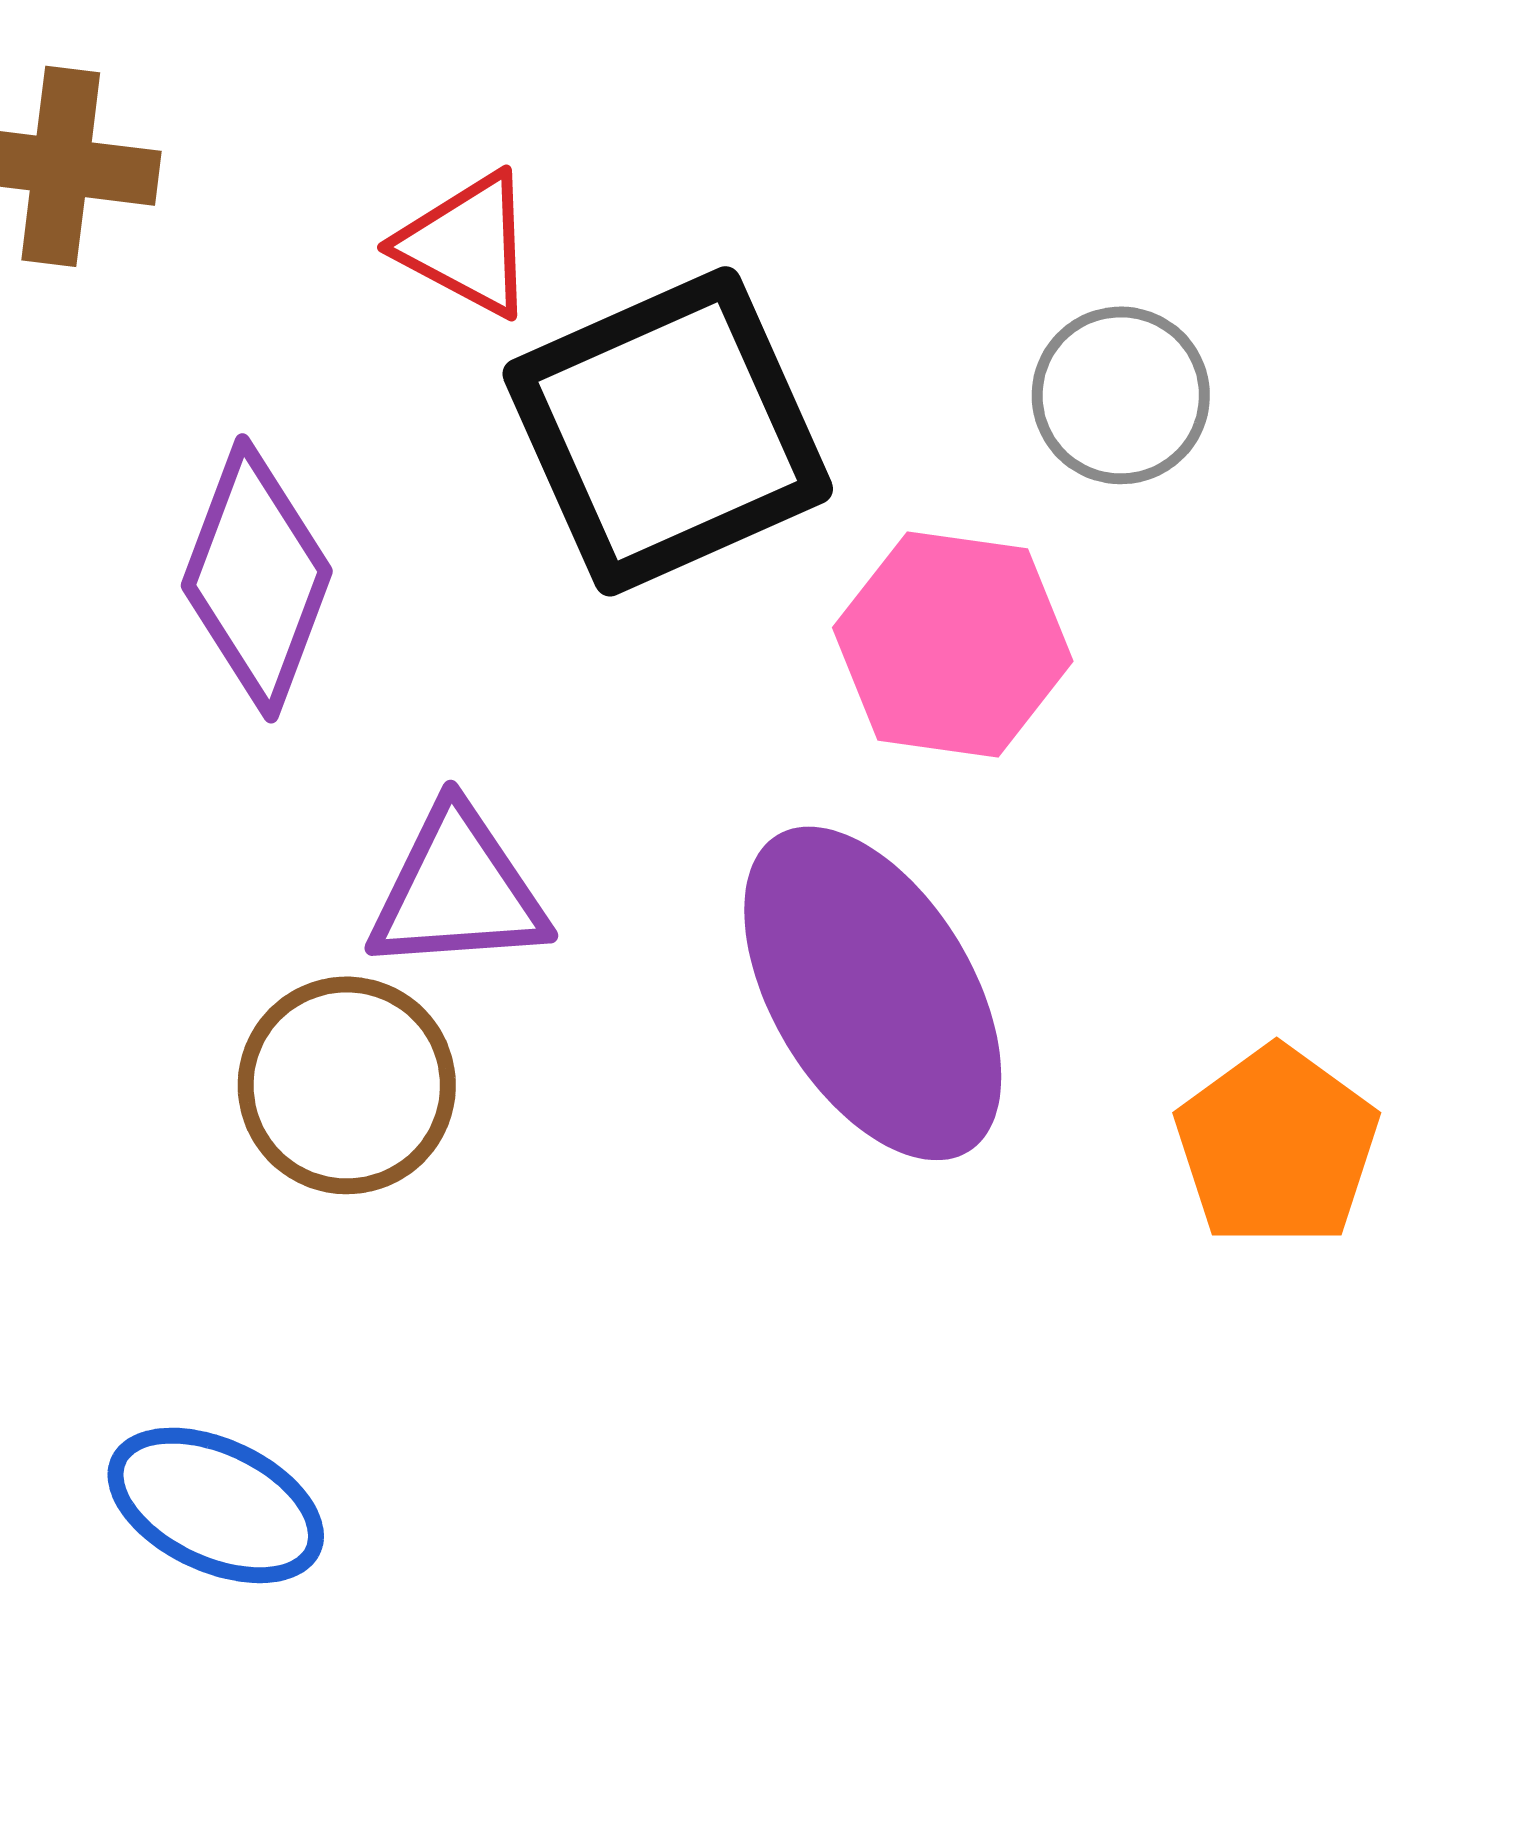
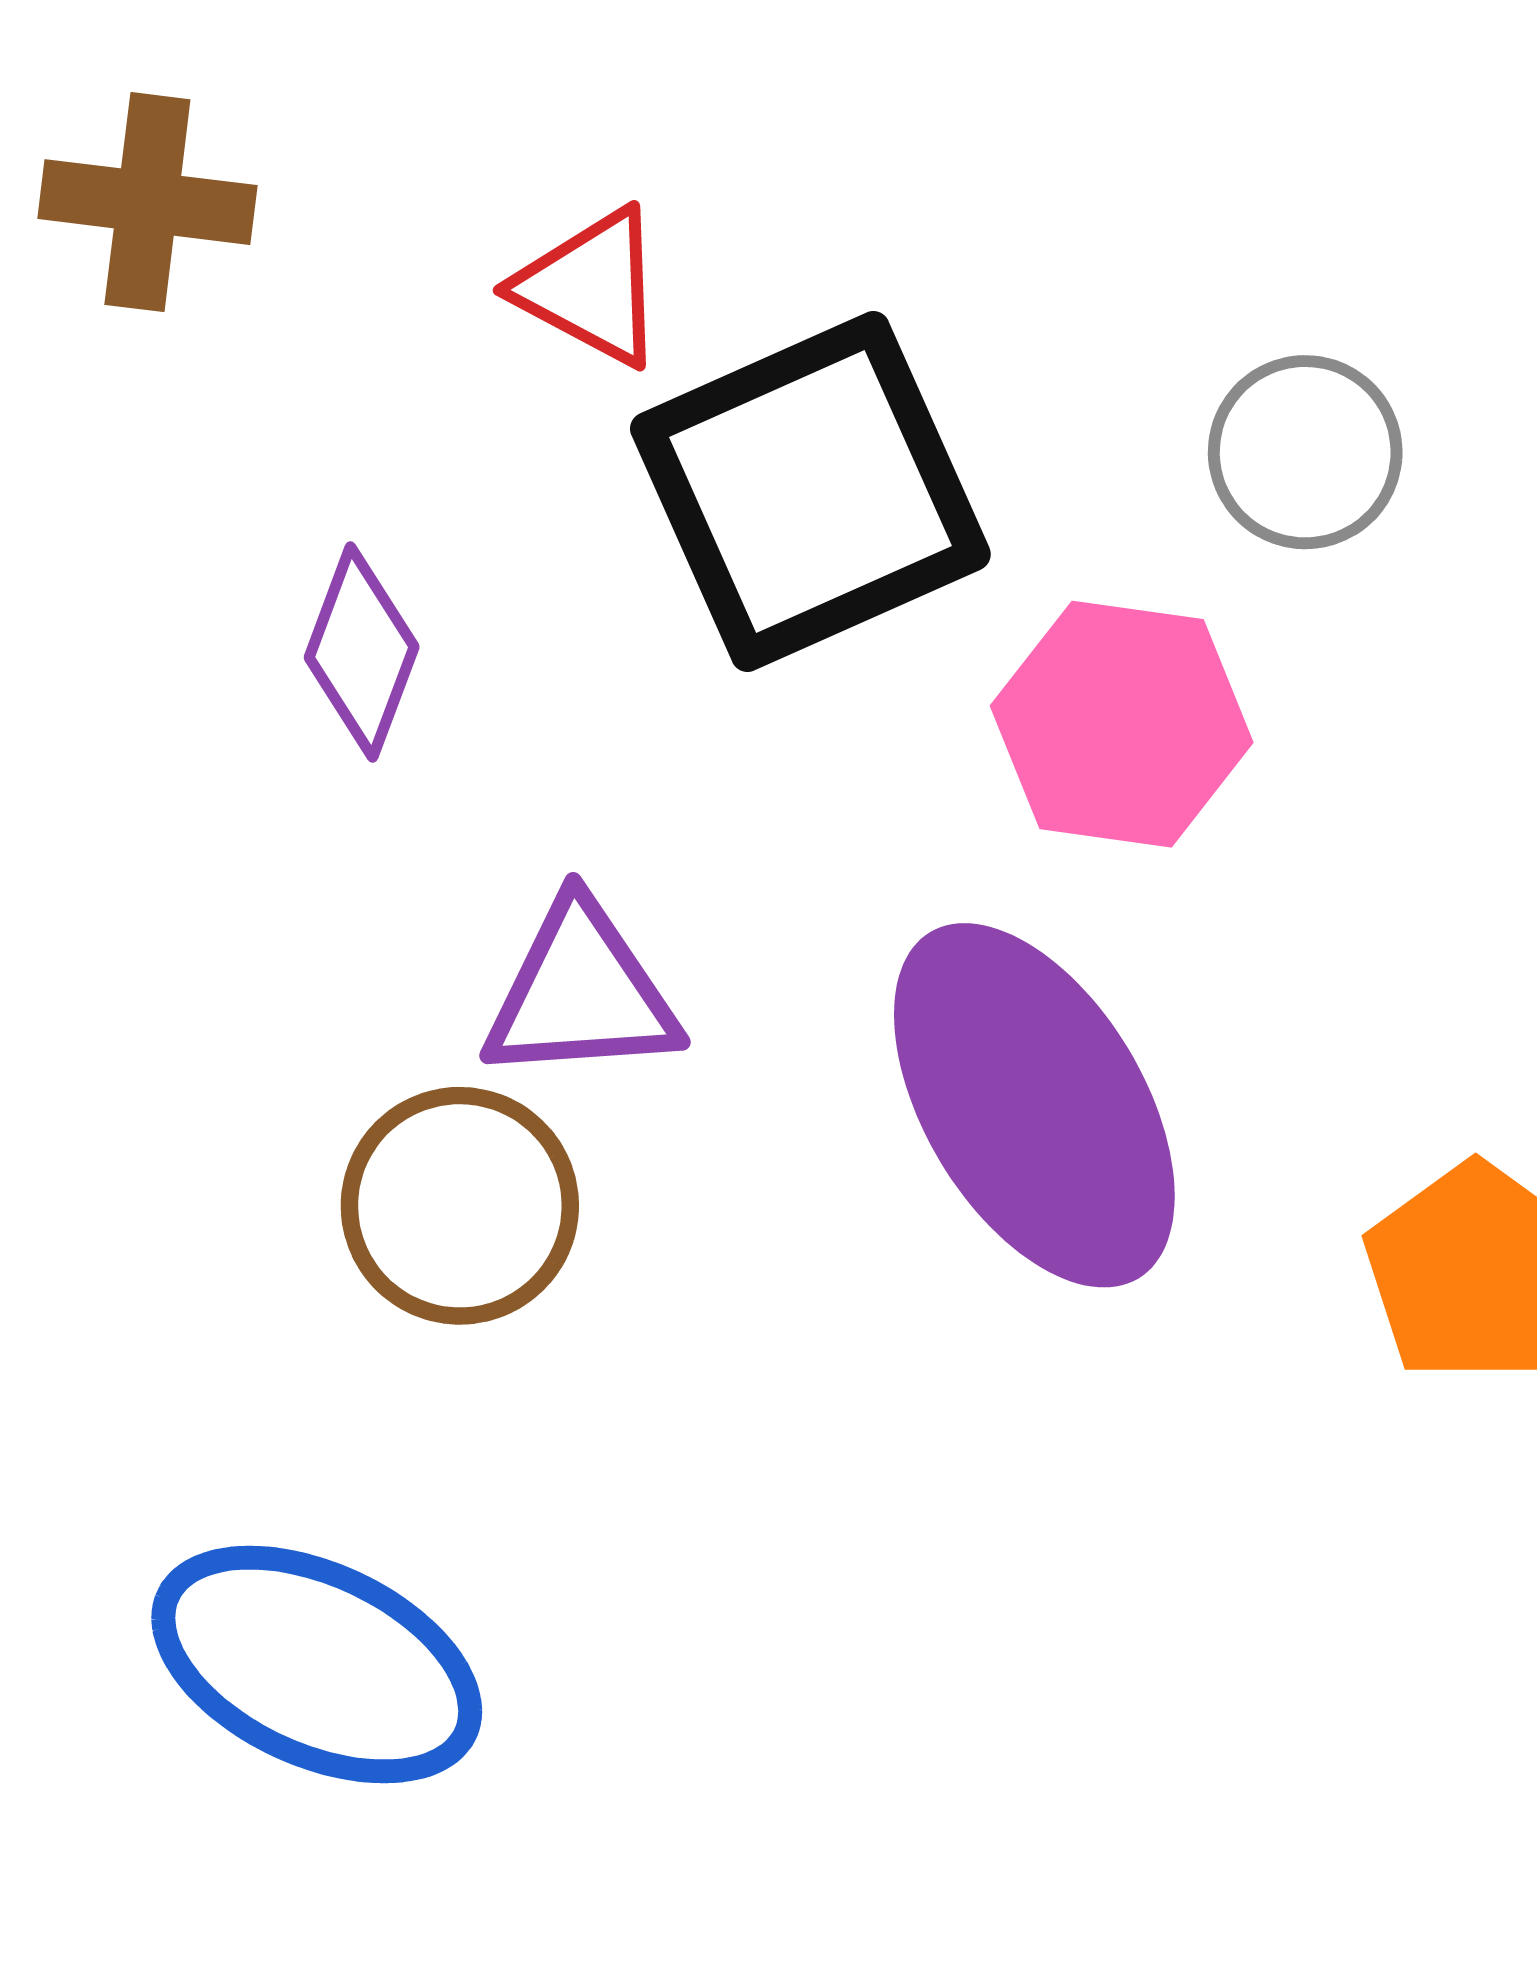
purple diamond: (257, 578) -> (362, 652), size x0.7
blue ellipse: (216, 1505) -> (317, 1665), size x1.4

